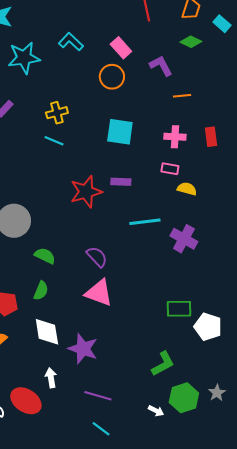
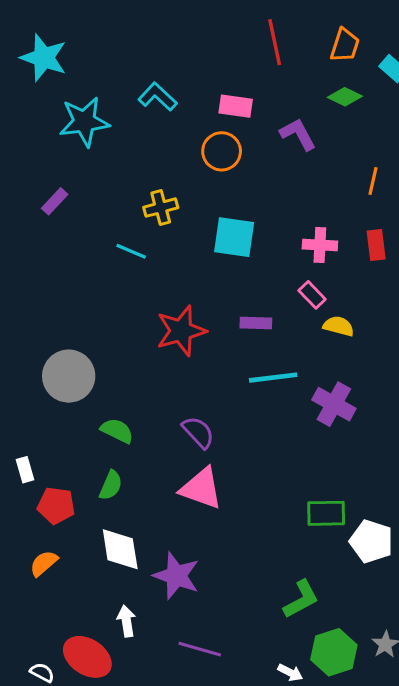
pink rectangle: (121, 48) -> (236, 106), turned -40
orange line: (182, 96) -> (373, 181), moved, turned -72
yellow cross: (57, 113) -> (161, 208), moved
pink rectangle: (170, 169) -> (312, 295), turned 36
purple rectangle: (121, 182) -> (256, 323), moved

